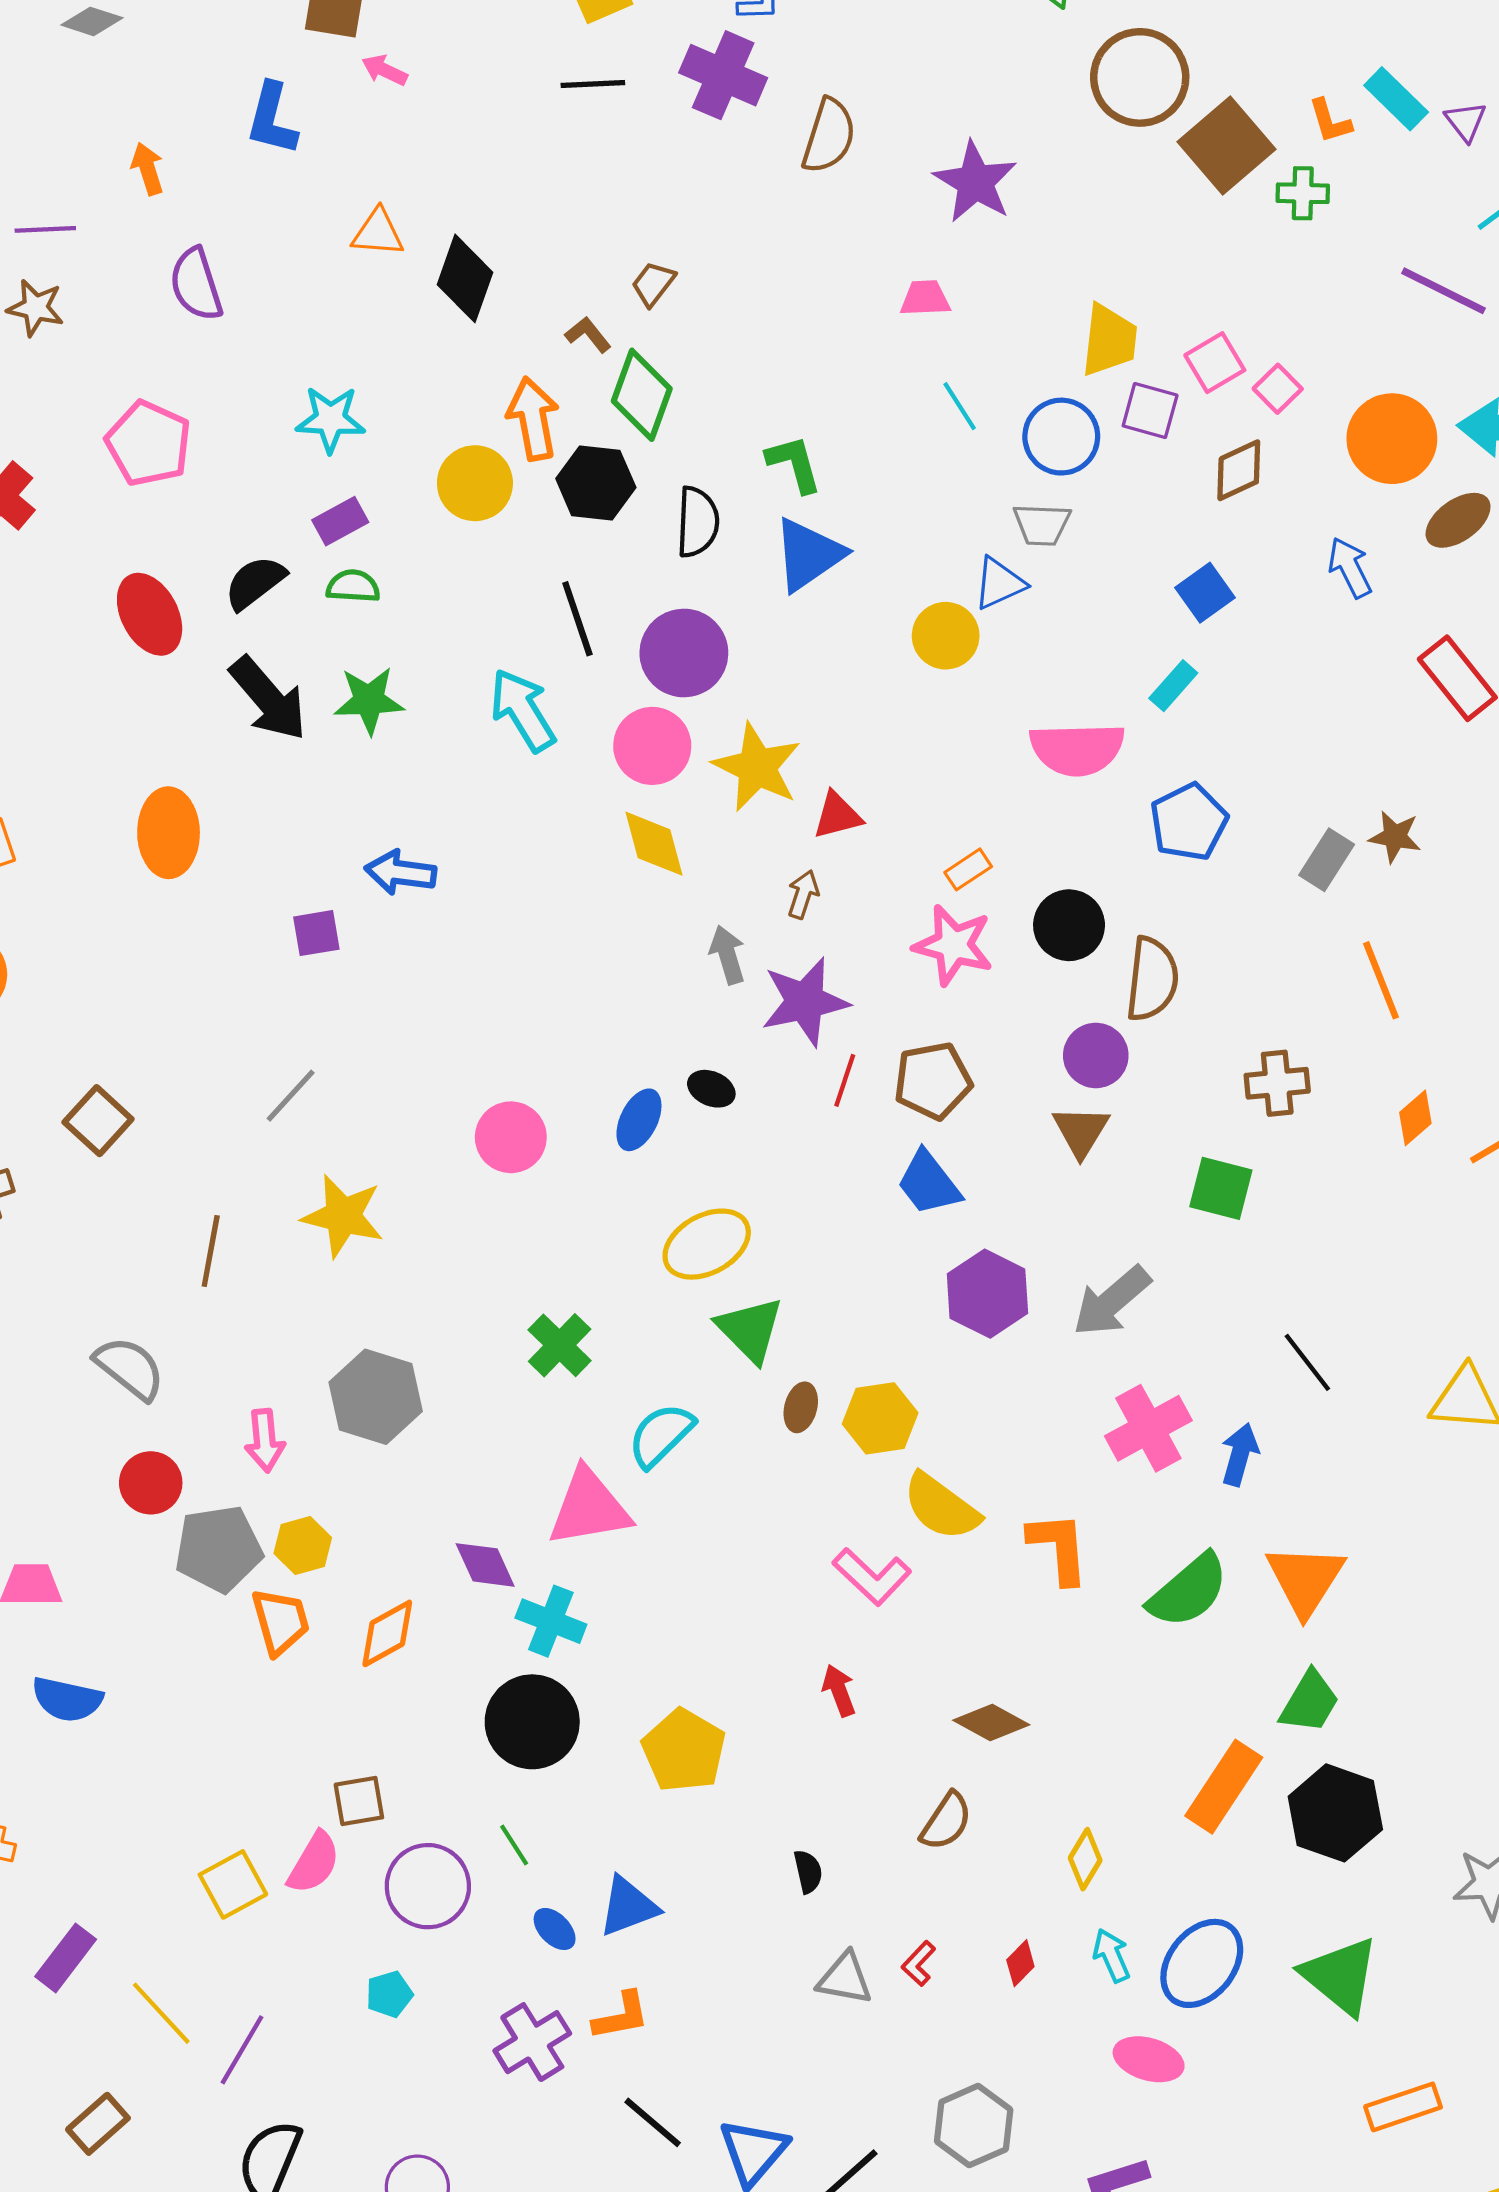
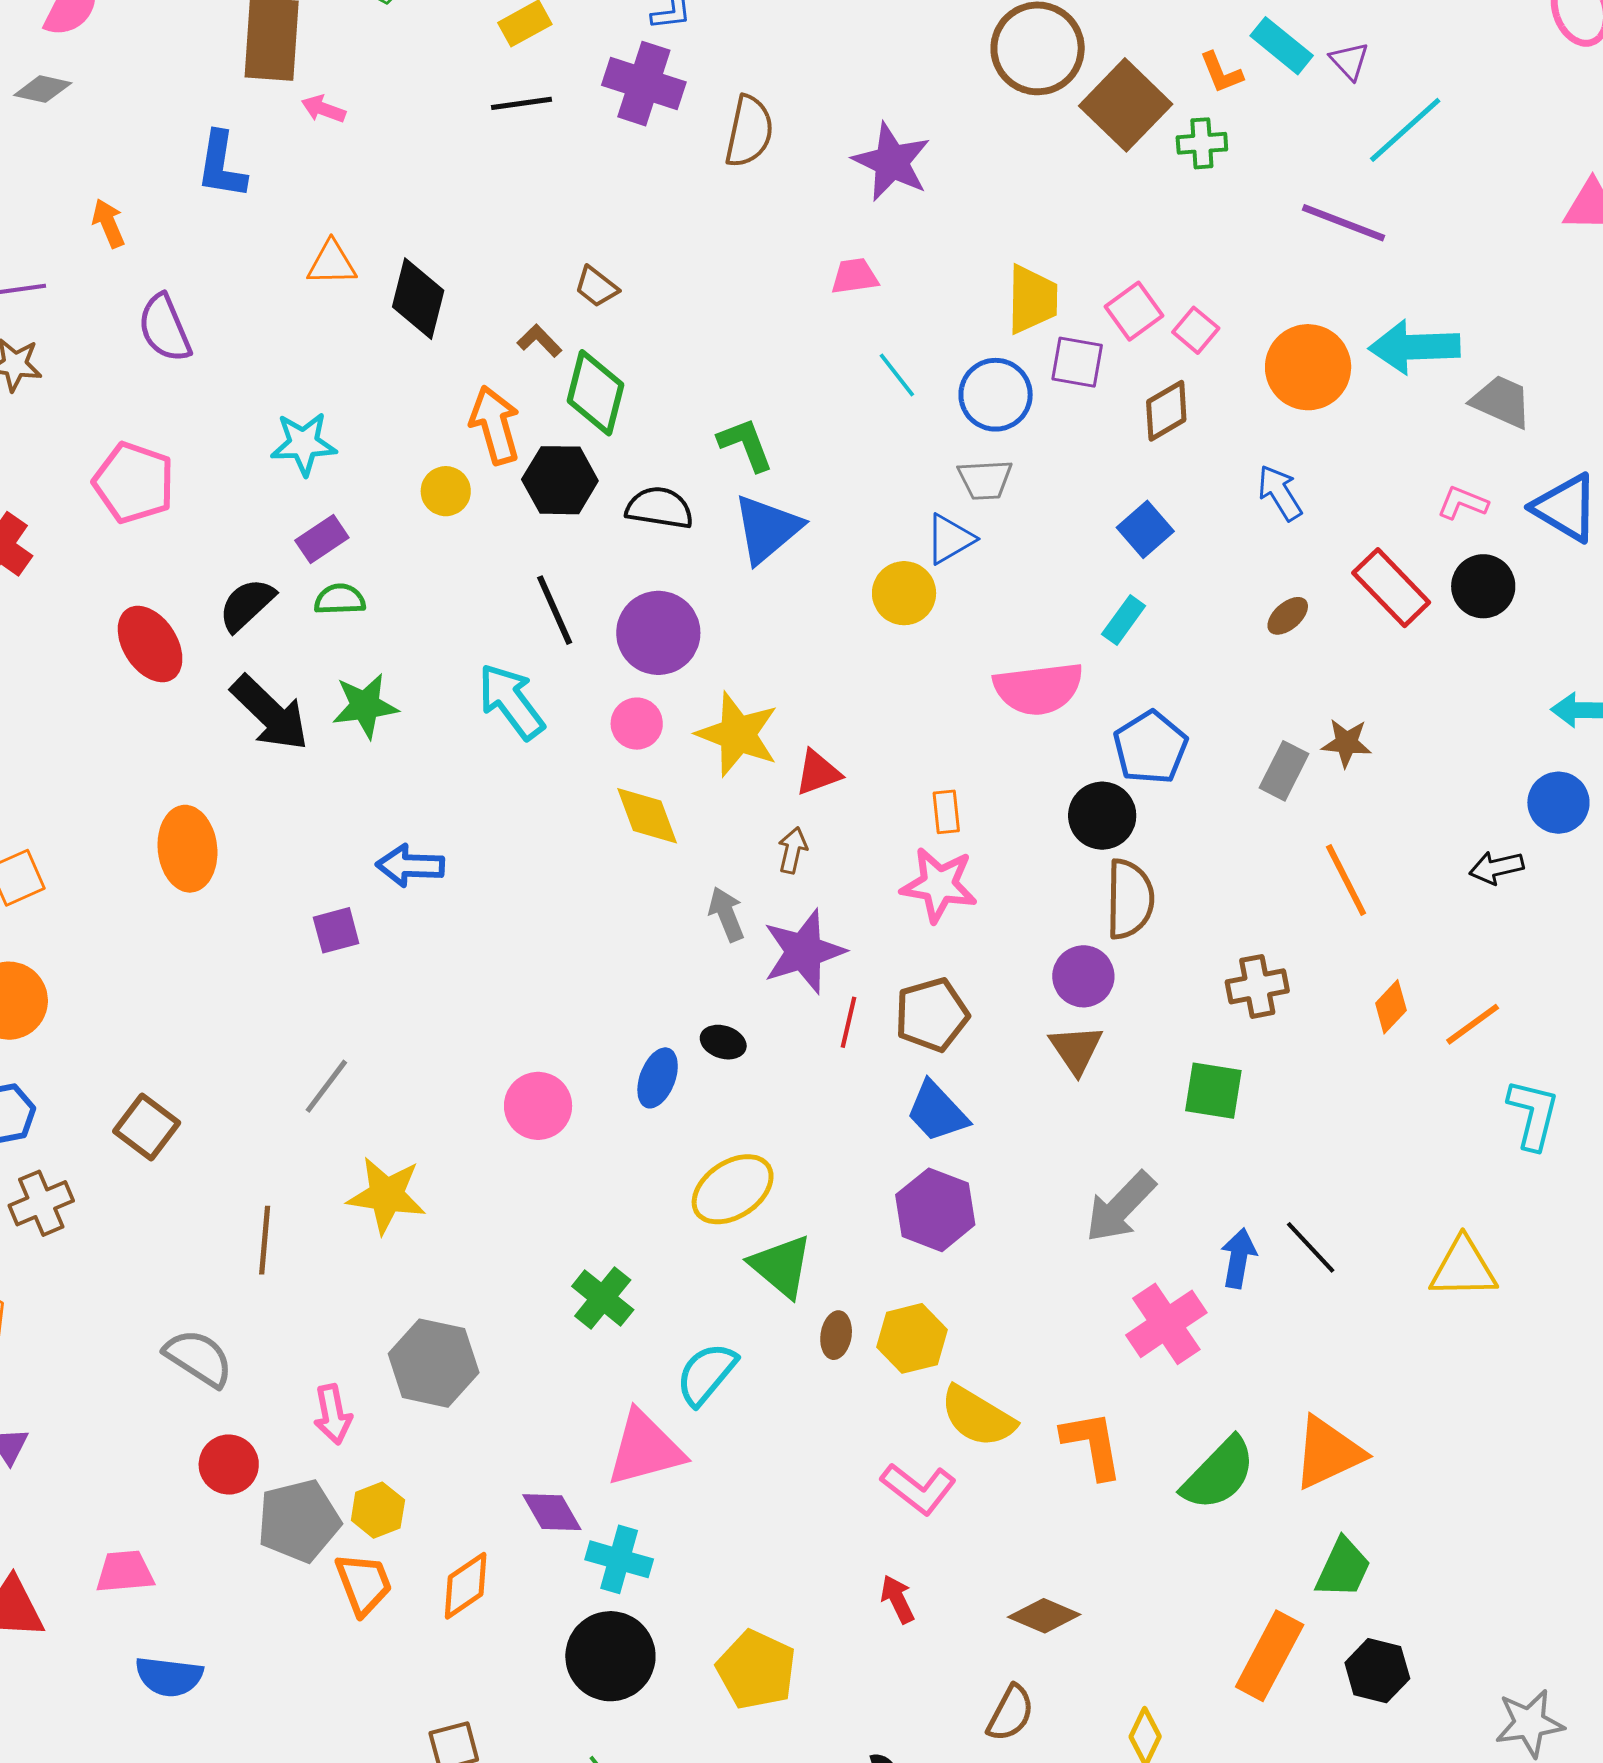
brown trapezoid: (653, 284) -> (596, 287), turned -84
yellow circle: (475, 483) -> (446, 491), size x0.7
brown ellipse: (1458, 520) -> (1288, 616), moved, size x0.7
black semicircle: (698, 522) -> (659, 508), turned -78
pink circle: (652, 746) -> (637, 724), size x0.7
orange rectangle: (968, 869) -> (946, 812), turned -57
black circle: (1069, 925) -> (1102, 816), moved
purple hexagon: (987, 1294) -> (935, 1210), moved
blue arrow: (1240, 1454) -> (1238, 1258), moved
orange triangle: (1305, 1579) -> (1328, 1453), turned 38
black hexagon: (1335, 1813) -> (1377, 1671), size x0.7

